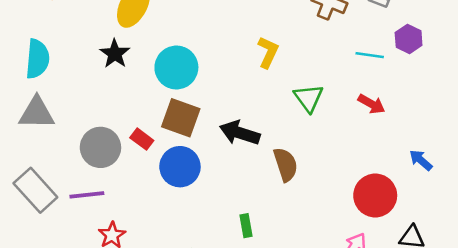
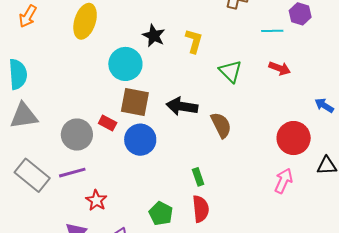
black star: (115, 54) -> (154, 36), moved

